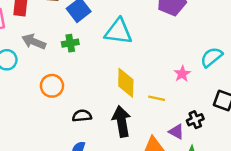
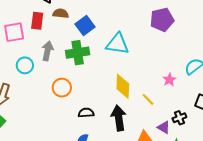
gray arrow: (34, 42) -> (47, 51), turned 78
green cross: (70, 43) -> (78, 53), size x1.6
yellow line: (157, 98) -> (148, 99), turned 32

